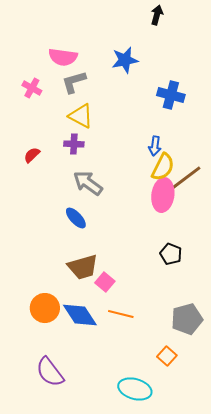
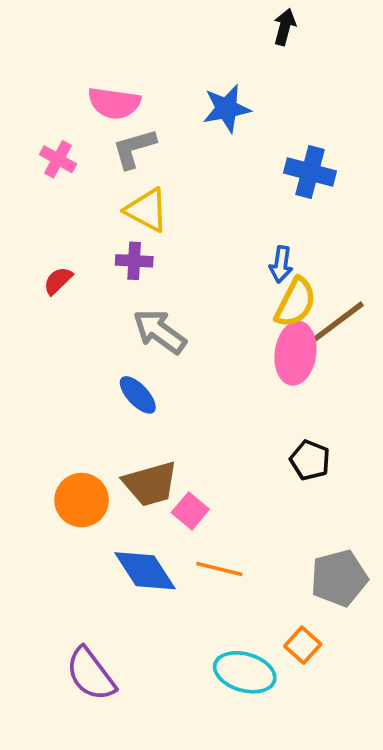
orange circle: (45, 308) -> (82, 500), moved
cyan ellipse: (135, 389) -> (245, 672), moved

